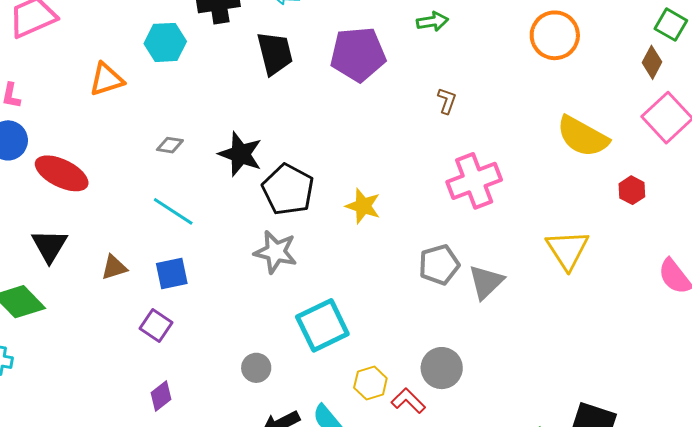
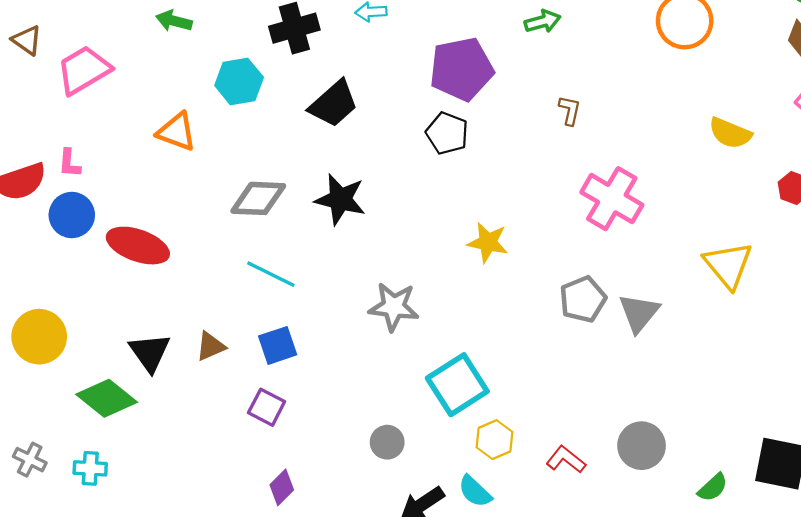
black trapezoid: (275, 53) -> (334, 104), moved, turned 69
orange triangle: (106, 79) -> (177, 132), turned 45
yellow semicircle: (583, 137) -> (730, 133), size x0.7
gray diamond: (170, 145) -> (258, 198), size x1.8
pink cross: (474, 181) -> (612, 199), turned -32
black pentagon: (288, 190) -> (447, 133), moved, size x0.7
black triangle: (49, 246) -> (150, 352), moved
gray circle: (442, 368) -> (642, 446), moved
yellow hexagon: (370, 383) -> (494, 440), moved

